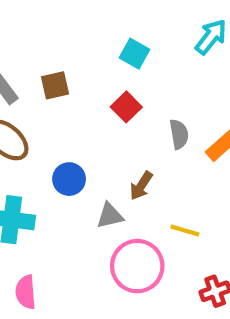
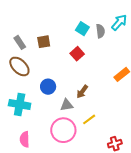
gray semicircle: (179, 134) -> (100, 31), moved
yellow line: (185, 231) -> (89, 119), moved, turned -56
pink circle: (137, 266) -> (63, 130), moved

